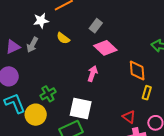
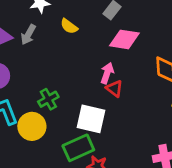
pink diamond: (105, 48) -> (124, 39), turned -35
red triangle: (129, 117) -> (114, 89), moved

